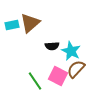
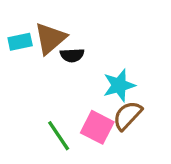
black semicircle: (52, 46) -> (72, 55), moved
cyan star: (71, 51) -> (119, 85), turned 30

